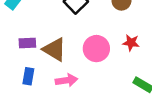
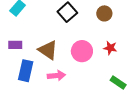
purple rectangle: (27, 43) -> (15, 45), moved
blue rectangle: (28, 76) -> (26, 71), size x1.5

